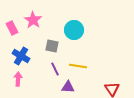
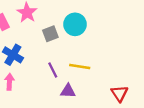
gray square: (52, 46) -> (50, 34), moved, turned -32

